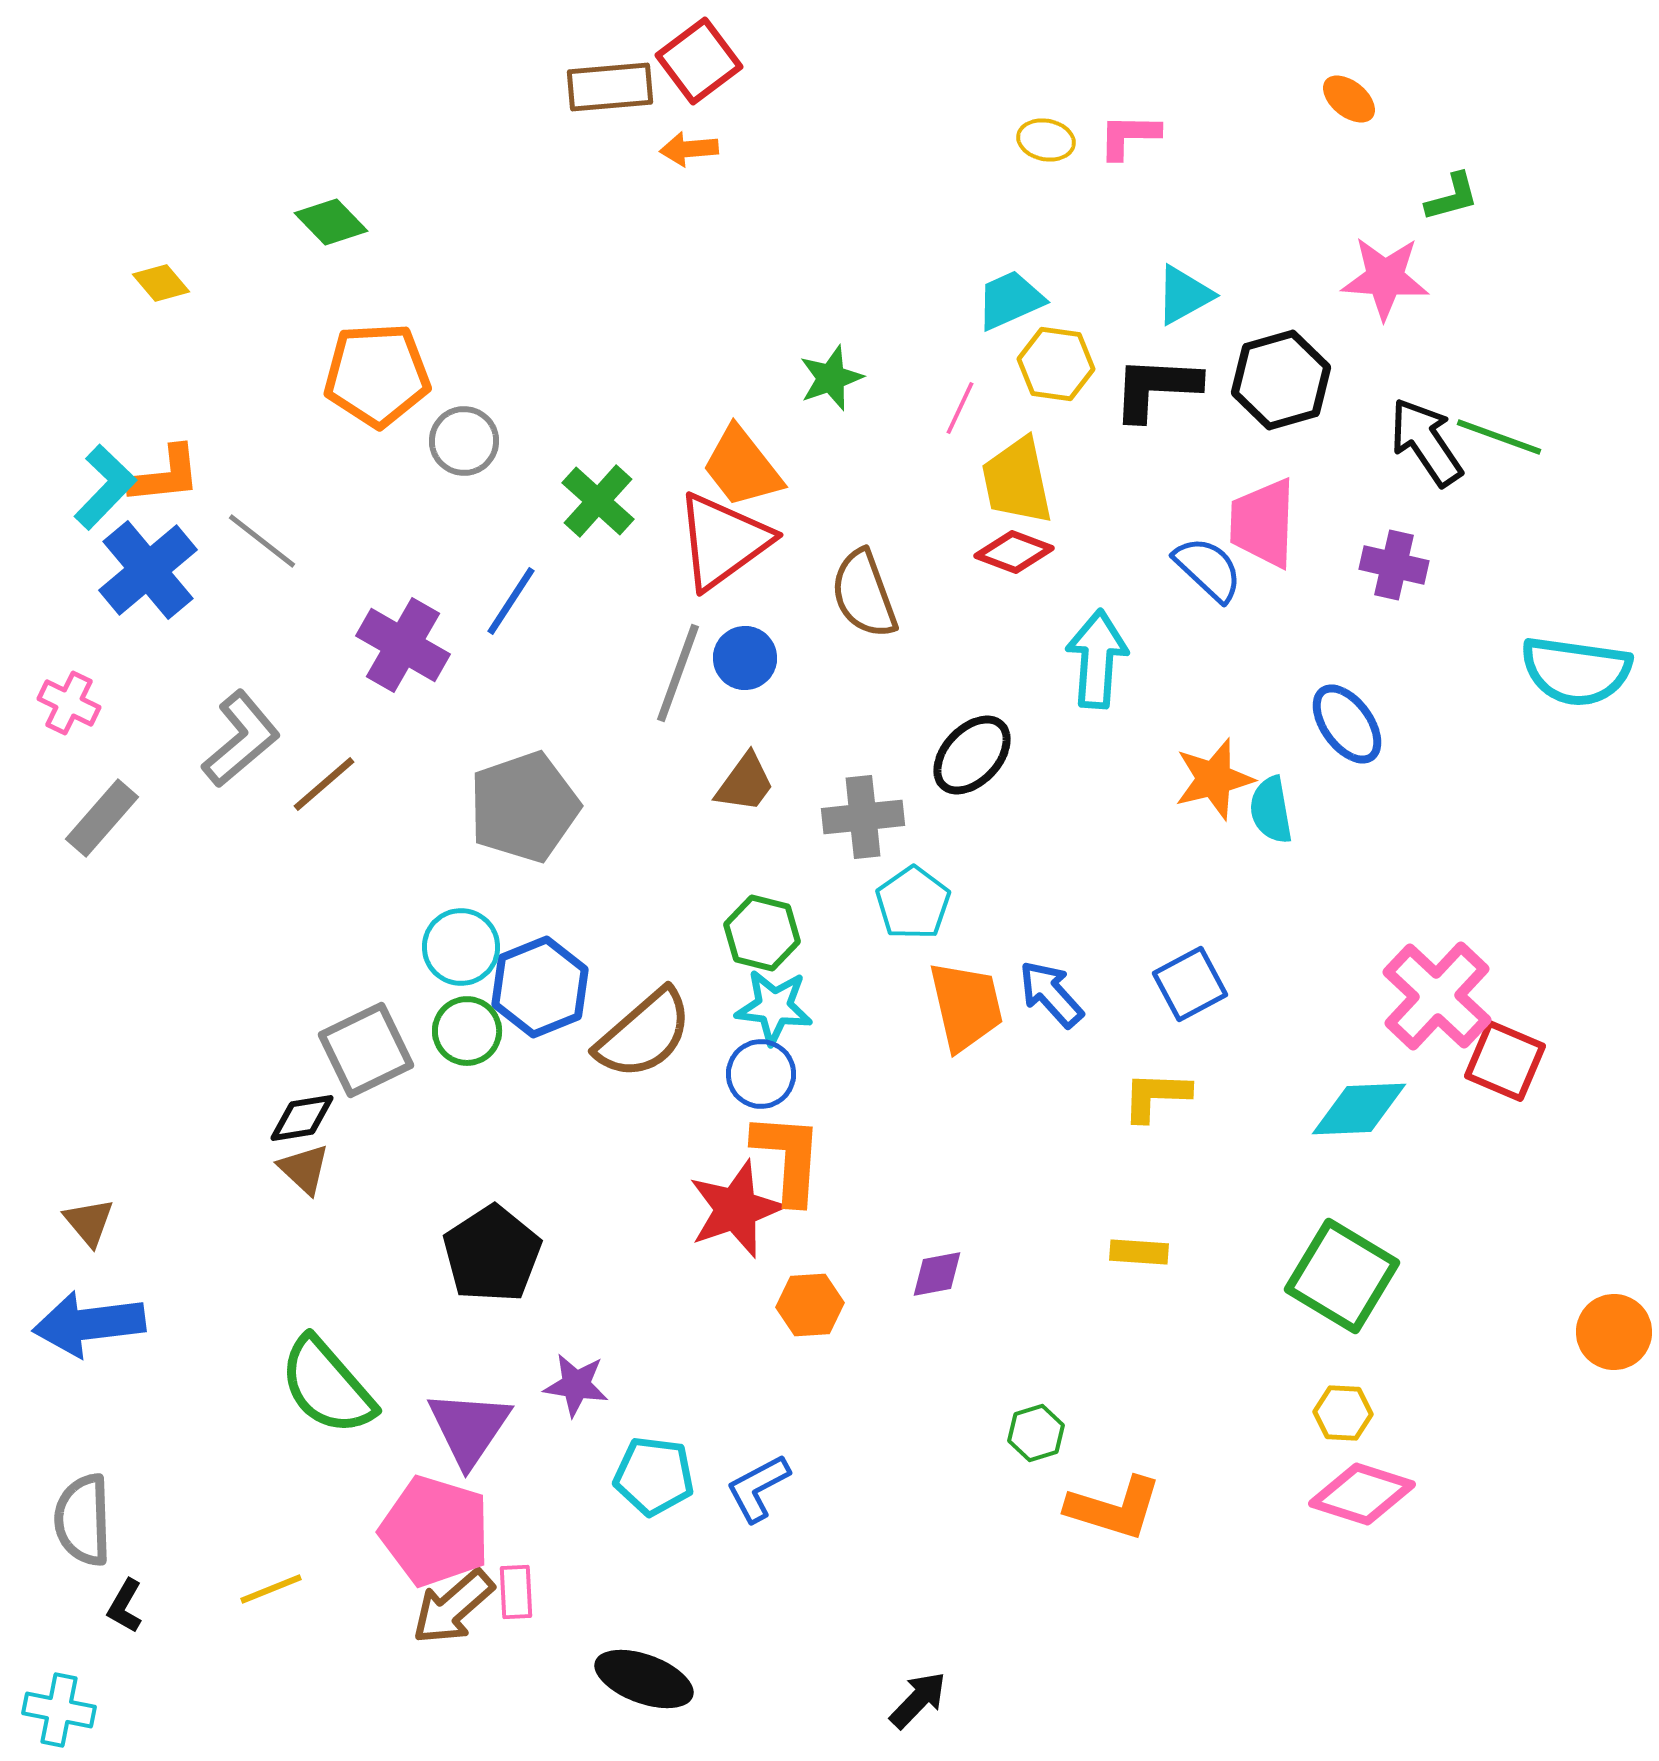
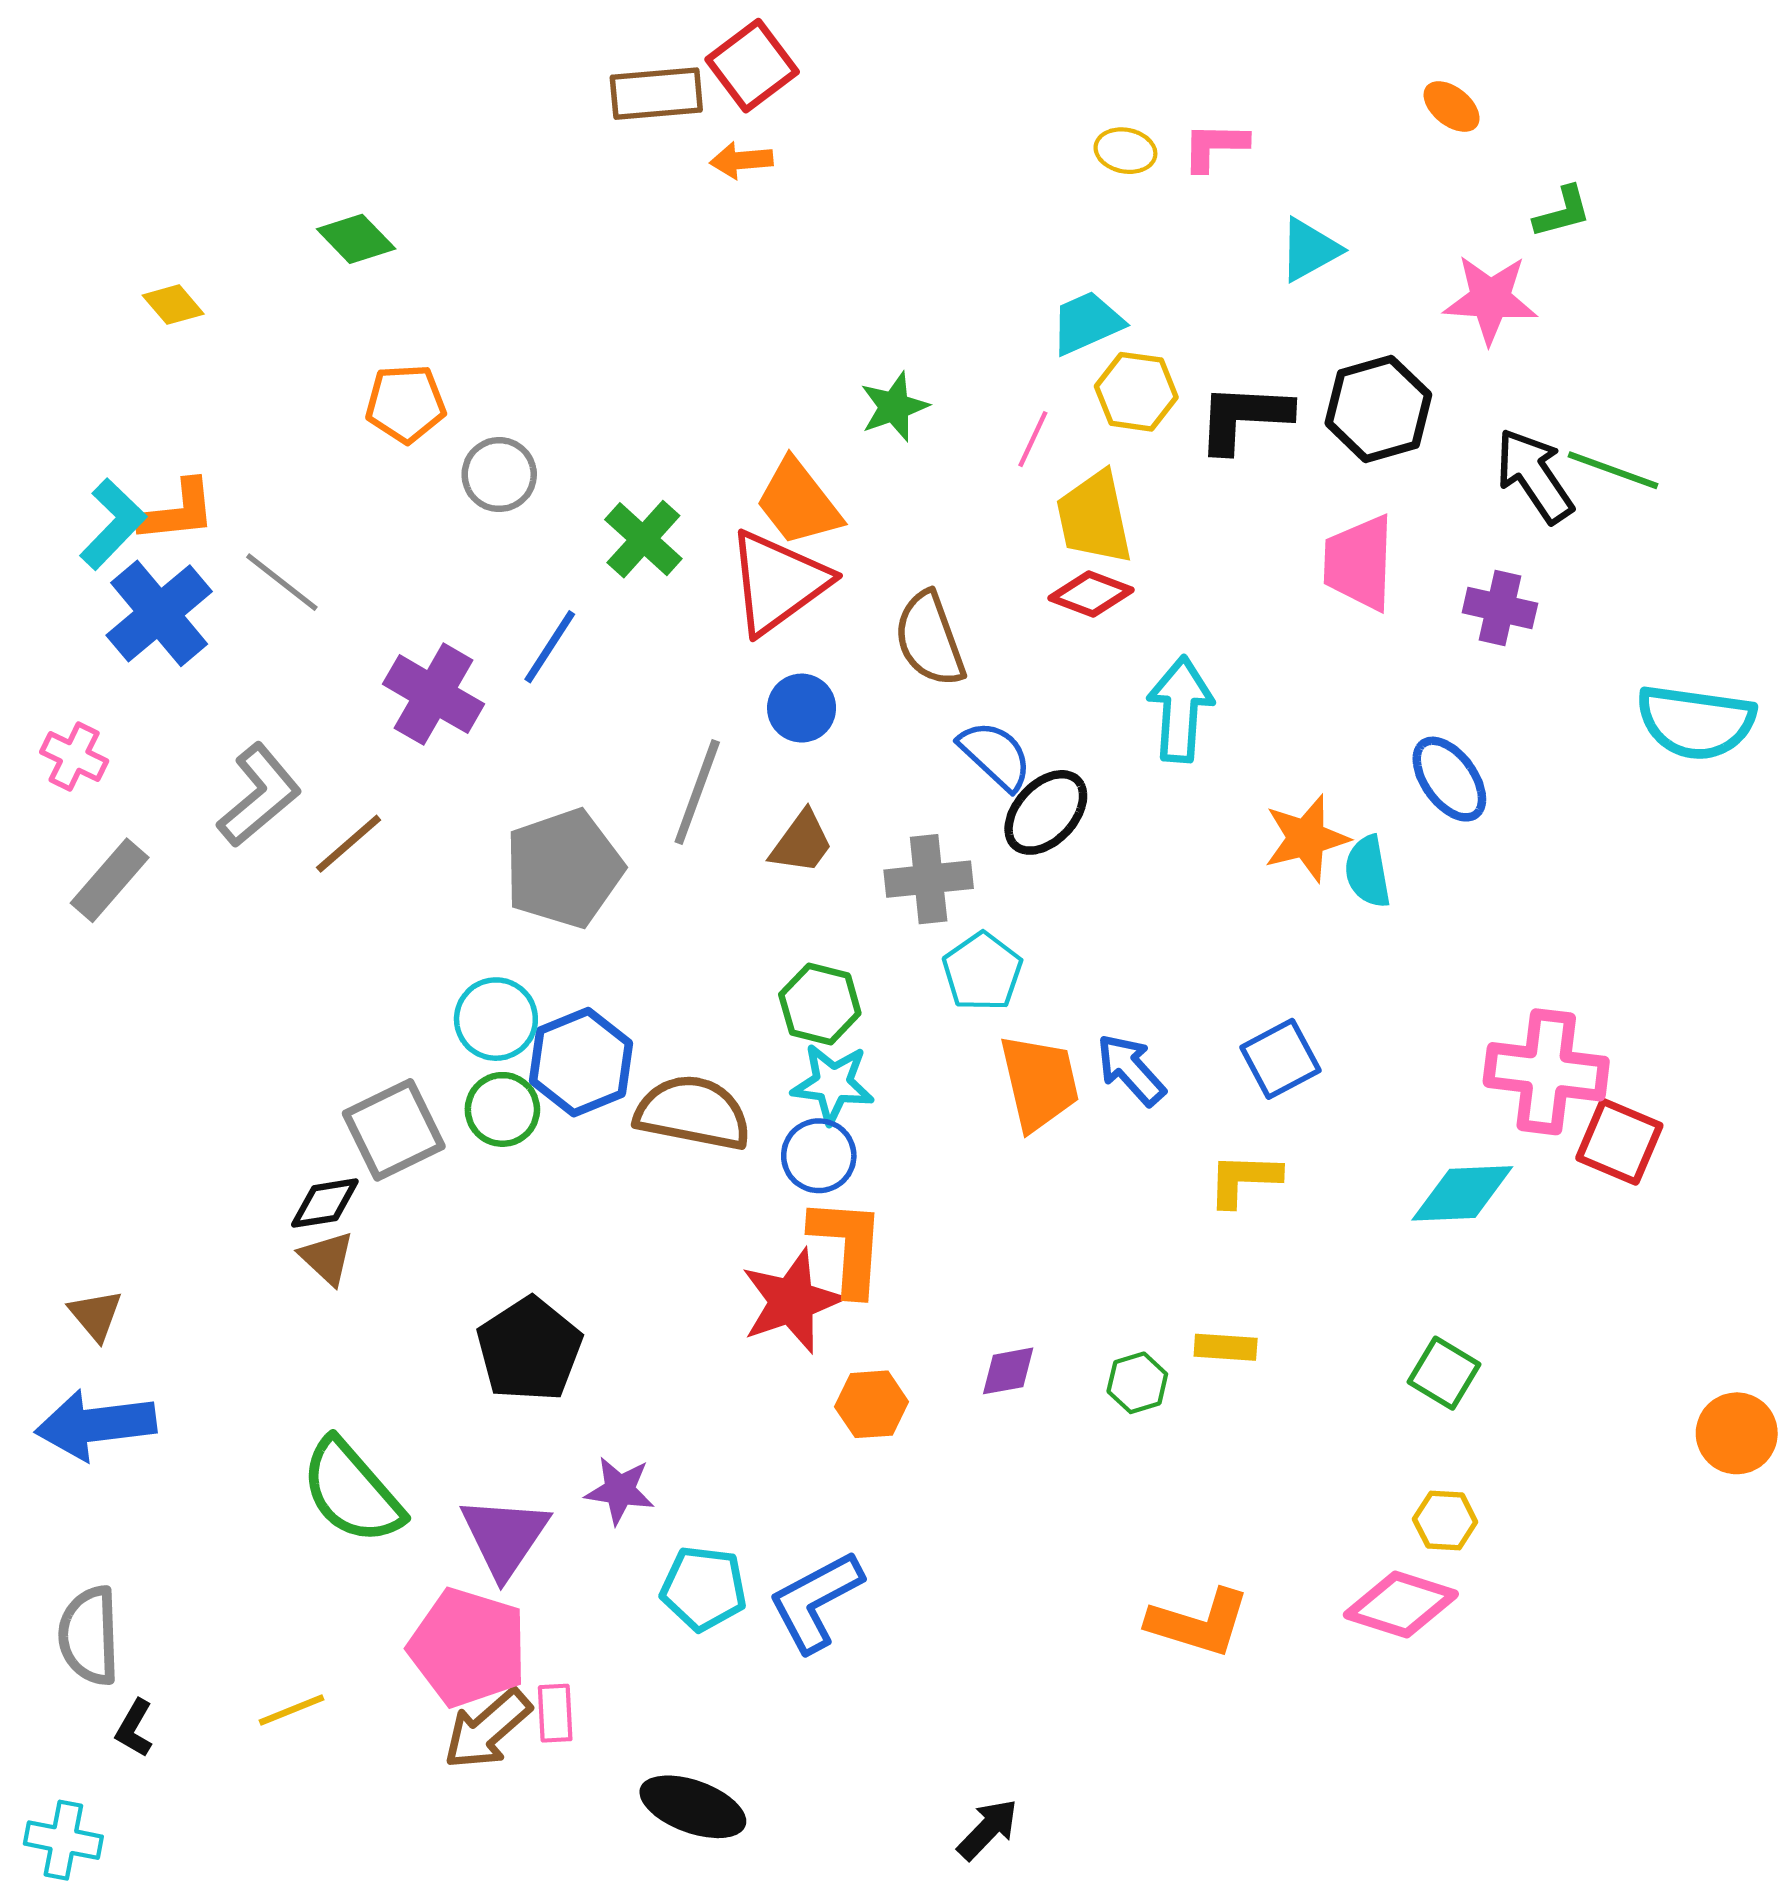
cyan triangle: (1184, 295) -> (1309, 250), moved
orange pentagon: (377, 375) -> (406, 404), size x0.7
blue semicircle: (1208, 569) -> (995, 755), moved
gray line: (678, 673) -> (697, 792), moved
pink cross: (1437, 996) -> (1546, 1072), turned -36
brown semicircle: (644, 1034) -> (693, 1113), turned -128
green square: (1342, 1276) -> (1444, 1373), size x0.6
green hexagon: (1036, 1433) -> (1137, 1383), moved
blue L-shape: (758, 1488) -> (816, 1601), size x1.4
pink diamond: (1362, 1494) -> (1401, 1604), moved

